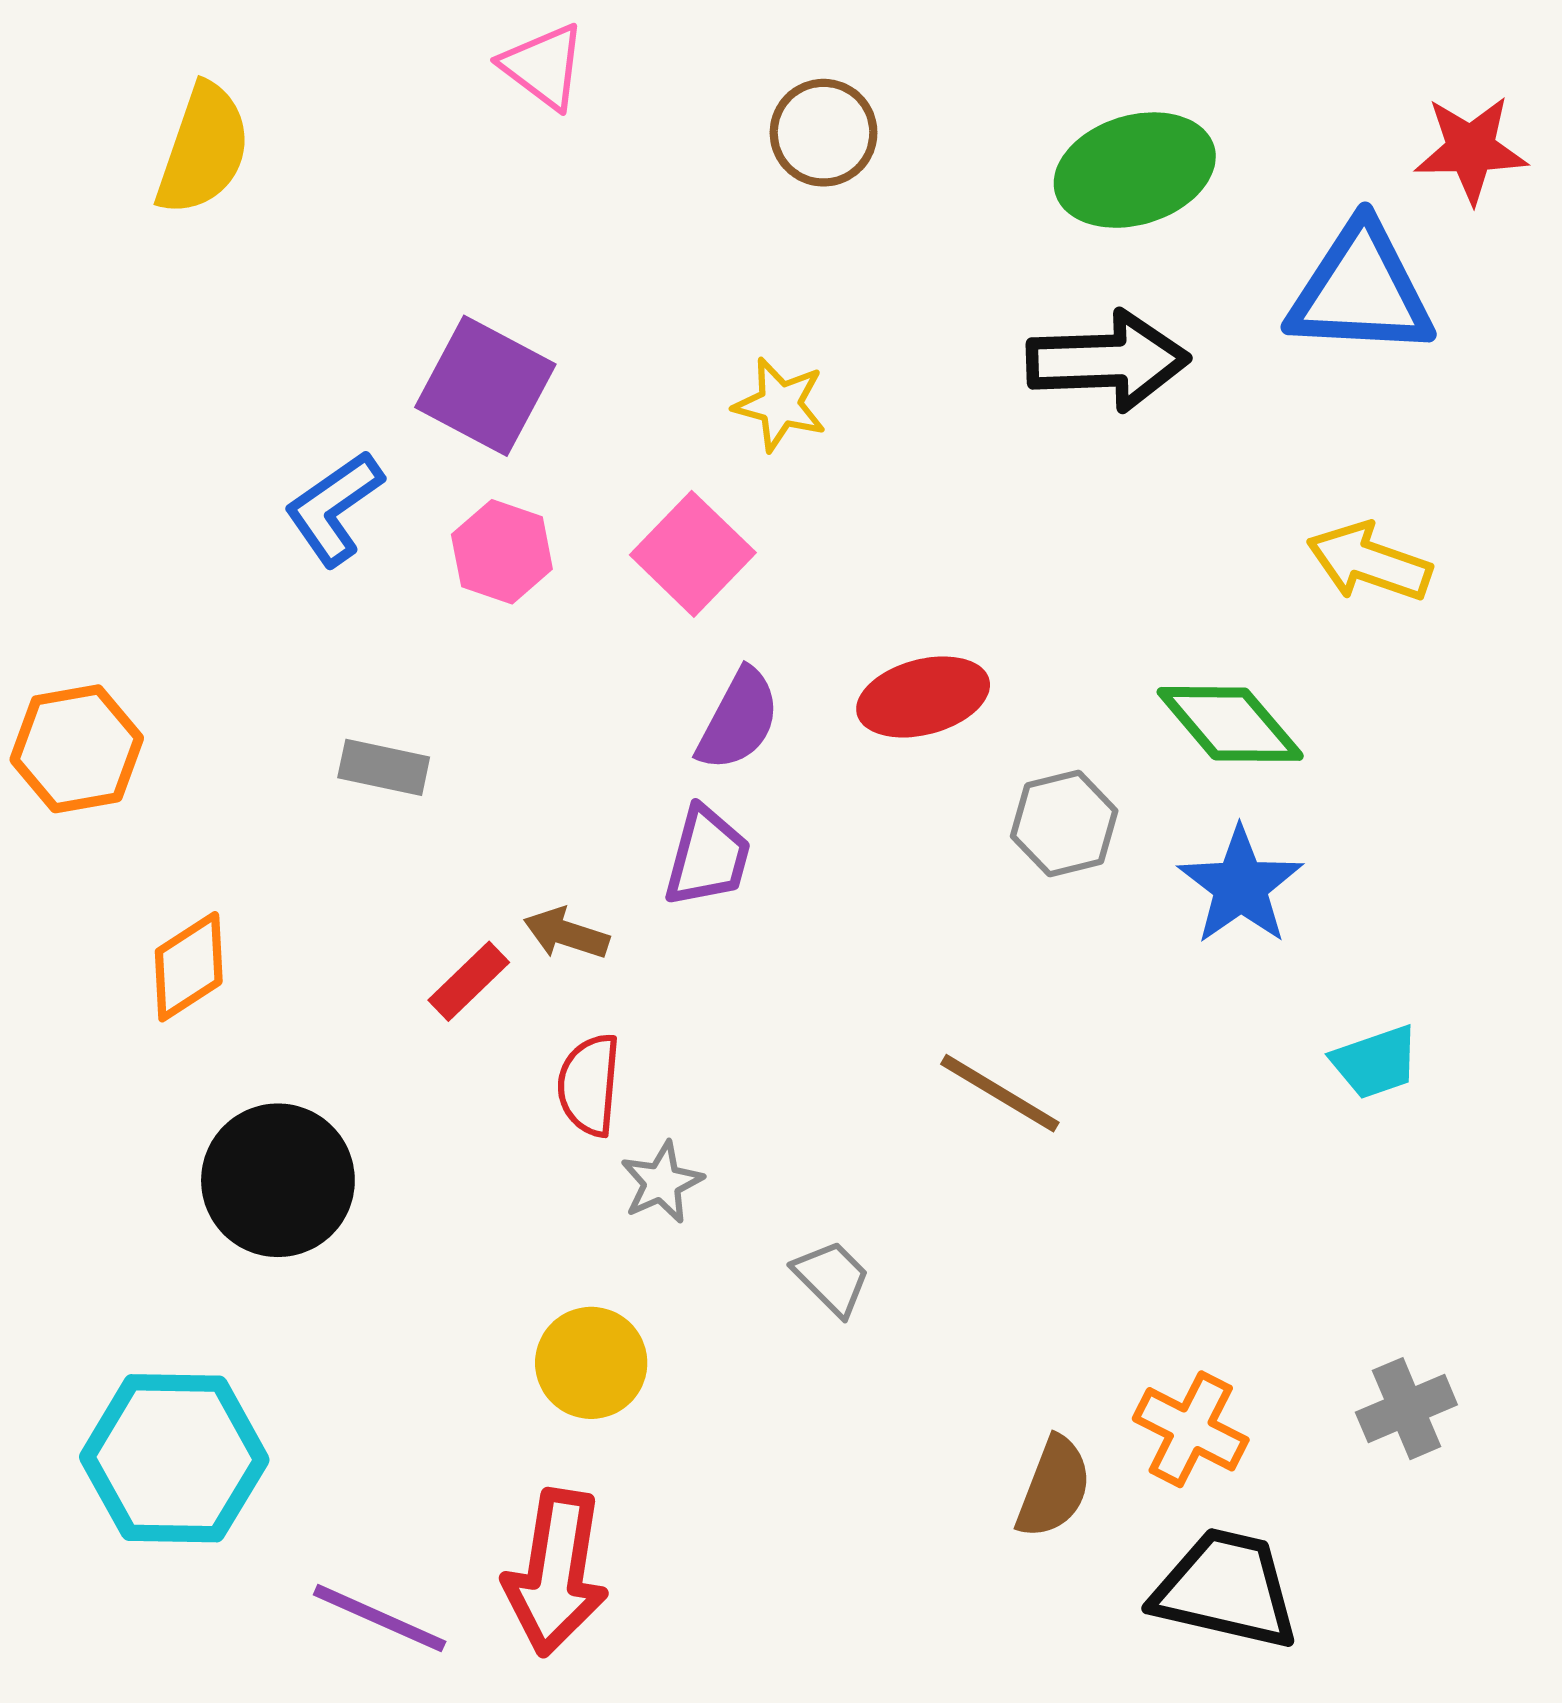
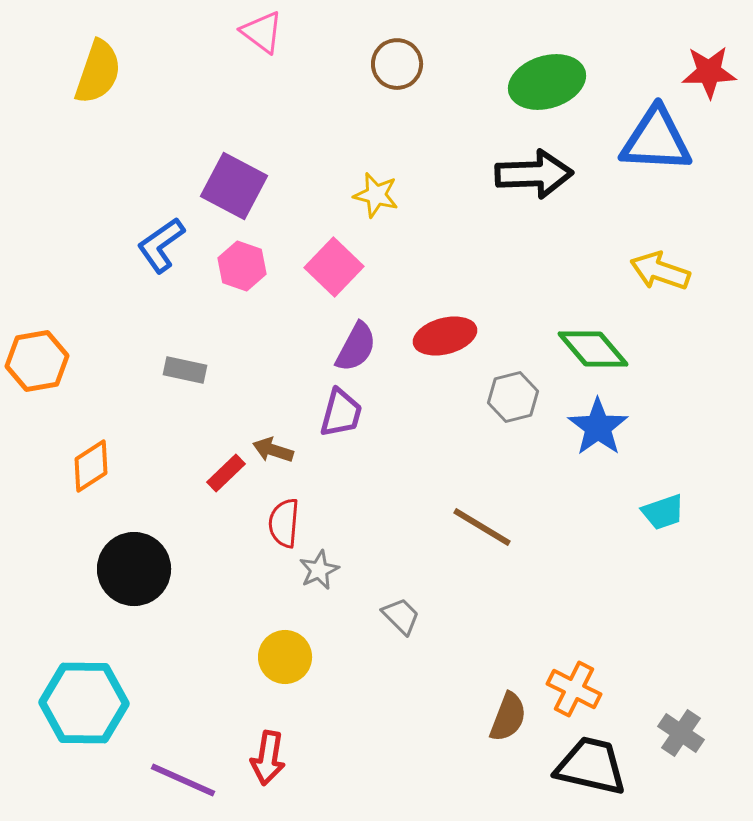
gray cross: (1406, 1409) -> (681, 733), moved, turned -33
red arrow: (556, 1572) -> (268, 758), size x0.7

